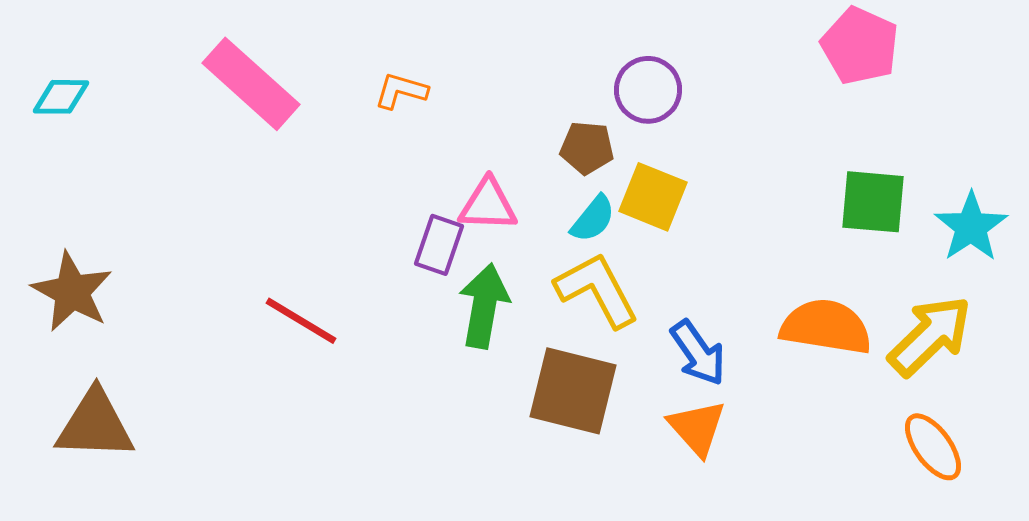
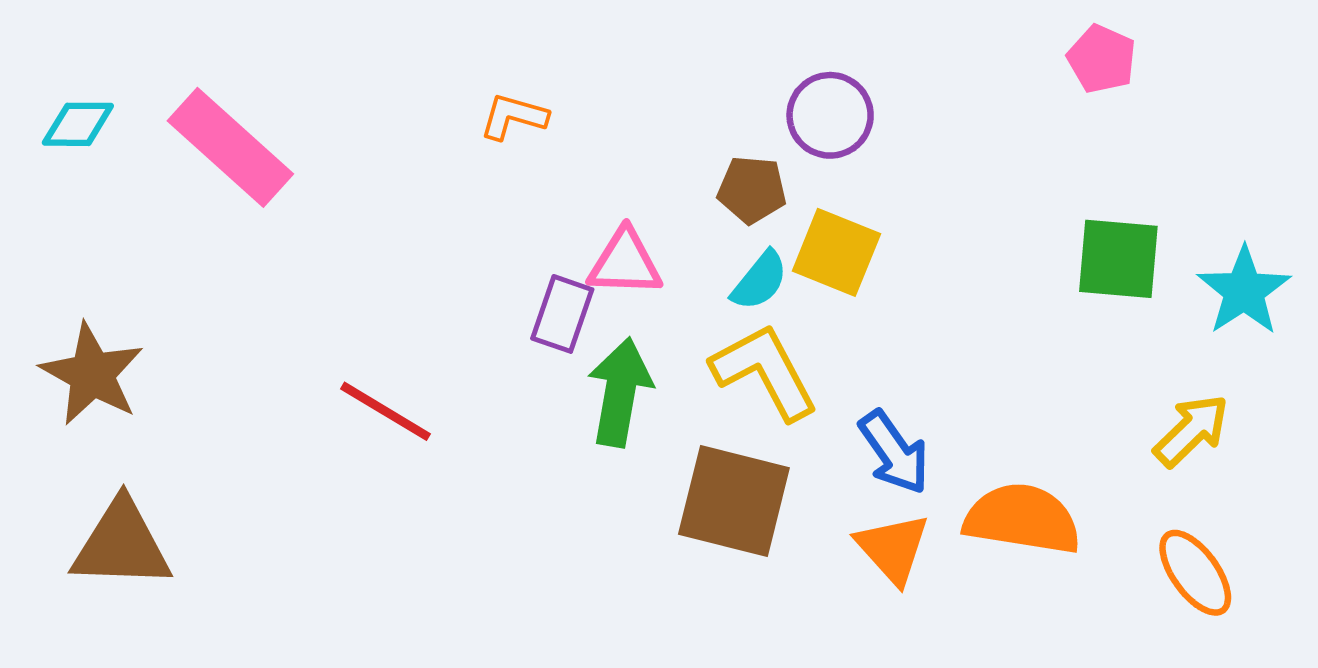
pink pentagon: (860, 46) -> (1102, 59), size x0.7
pink rectangle: (251, 84) -> (230, 147), moved
orange semicircle: (826, 327) -> (1022, 519), moved
yellow arrow: (930, 336) -> (1191, 431), size x0.7

